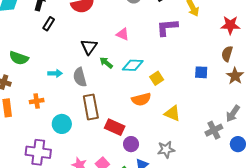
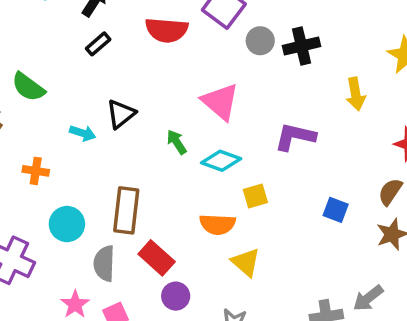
purple L-shape: (167, 27) -> (295, 137), moved
pink triangle: (123, 34) -> (220, 102), size x1.6
black triangle: (89, 47) -> (121, 114), moved
gray semicircle: (80, 77) -> (104, 264), moved
yellow triangle: (172, 113) -> (246, 262), moved

